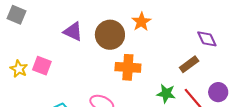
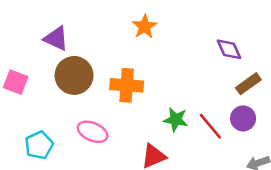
brown circle: (110, 35) -> (74, 75), moved
brown rectangle: (189, 64) -> (248, 84), moved

